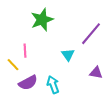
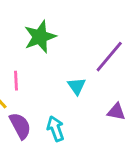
purple semicircle: (28, 83) -> (20, 126), turned -90

